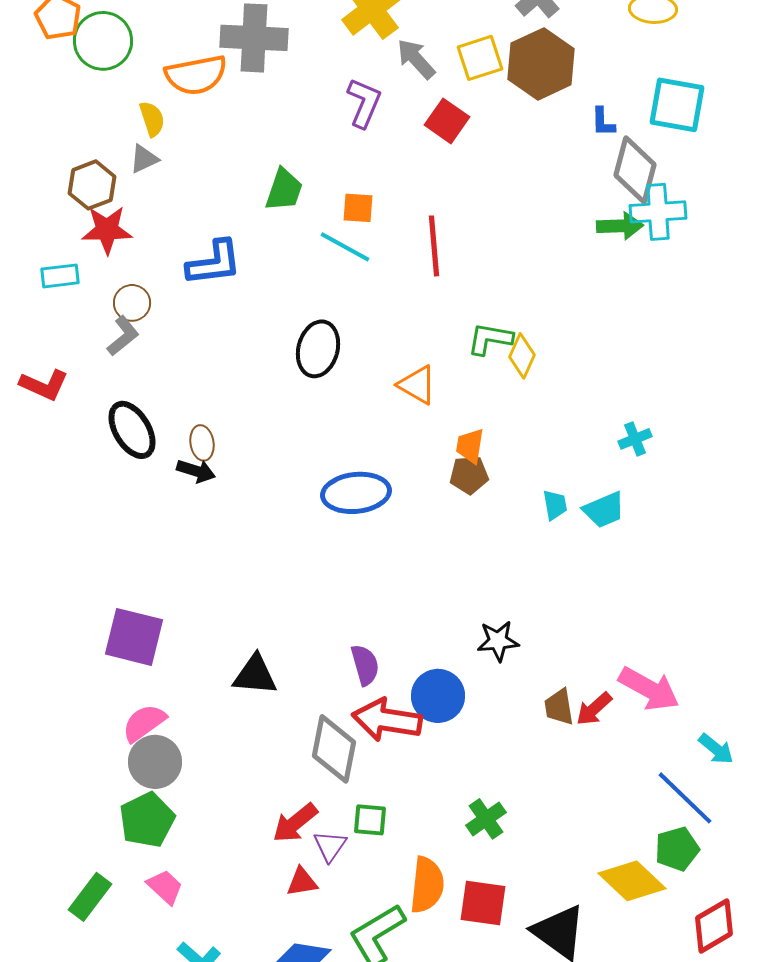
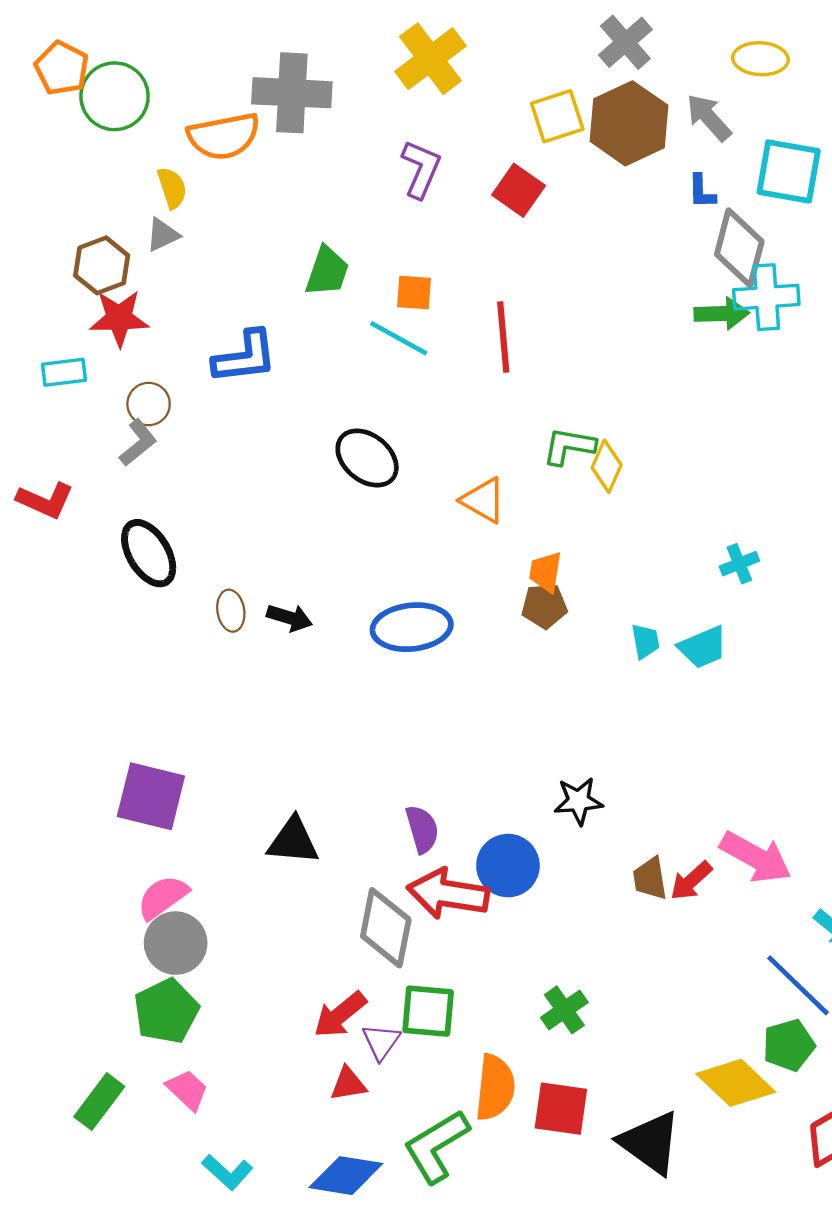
gray arrow: (416, 59) -> (709, 117), moved
black ellipse: (318, 349) -> (367, 458), turned -66
brown ellipse: (202, 443) -> (231, 611), moved
black arrow: (196, 471) -> (290, 618), moved
green square: (370, 820) -> (428, 1011), size x1.4

